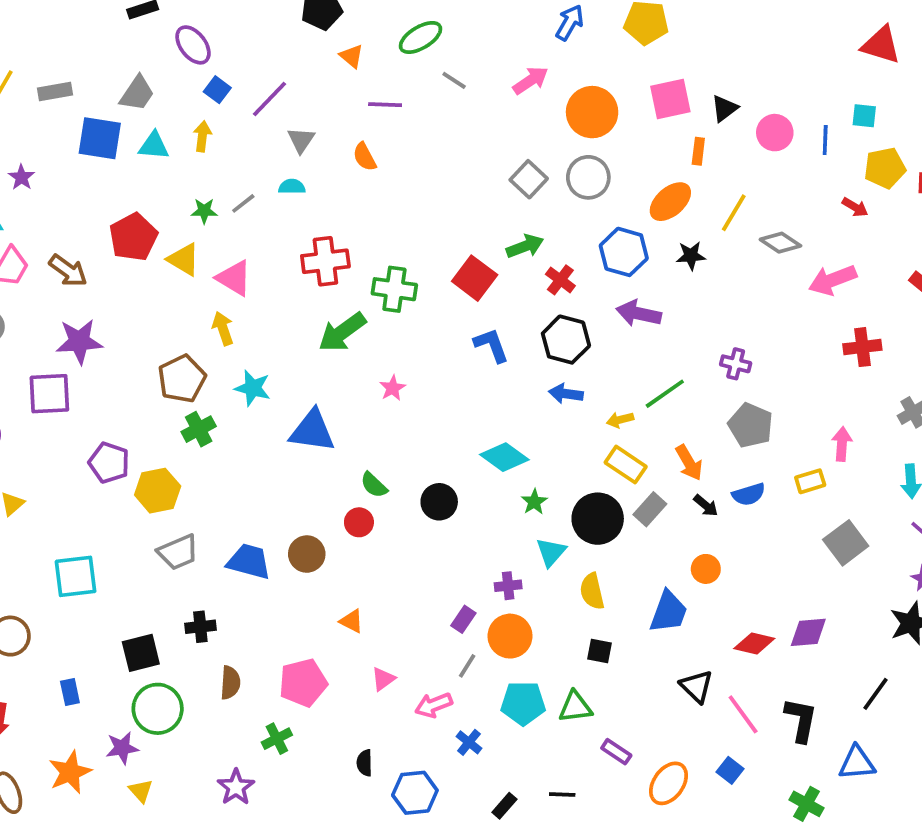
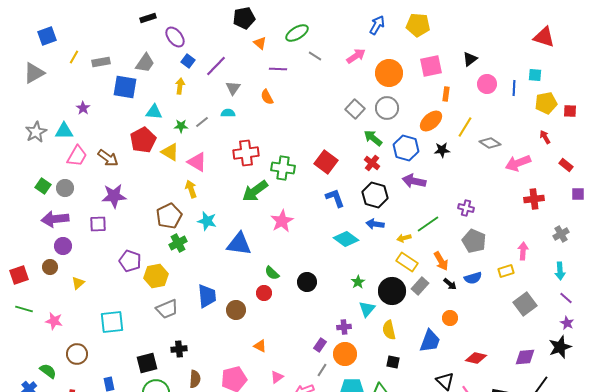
black triangle: (724, 108) -> (470, 59), moved
cyan triangle: (154, 146) -> (154, 112), moved
red arrow: (855, 207) -> (545, 137), moved, turned -152
green arrow: (525, 246) -> (373, 138), moved, turned -120
pink star: (393, 388) -> (282, 221), size x1.6
purple square: (49, 394) -> (98, 224), size x0.7
cyan diamond: (504, 457) -> (346, 239), moved
blue trapezoid: (249, 561) -> (207, 296), moved, turned 70
purple diamond: (808, 632) -> (525, 357), moved

